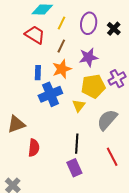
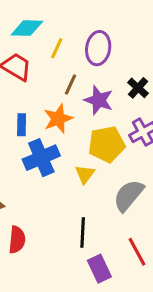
black cross: (114, 29) -> (138, 88), moved
brown line: (61, 46) -> (71, 84), moved
purple star: (88, 57) -> (99, 100), turned 30
purple rectangle: (74, 168) -> (99, 269), moved

